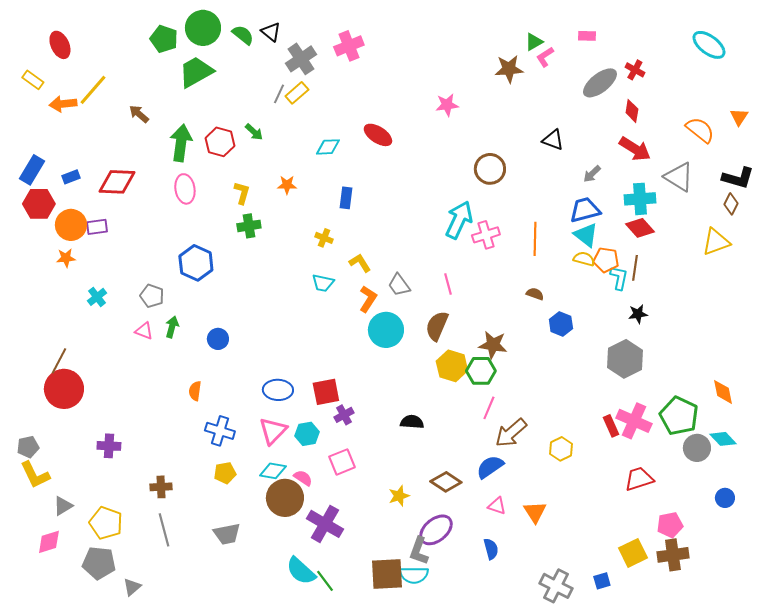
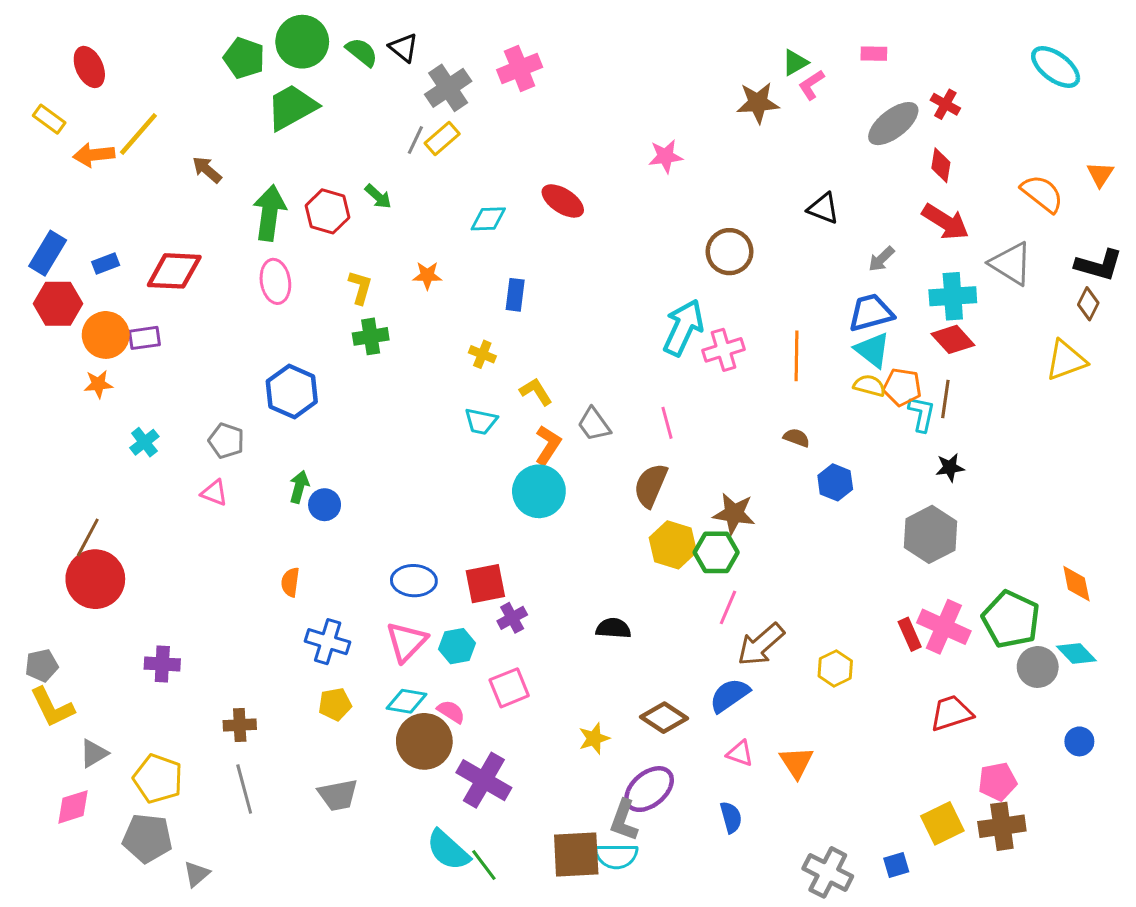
green arrow: (172, 327) -> (299, 487), moved
cyan circle: (386, 330) -> (539, 491), moved

